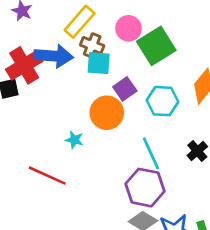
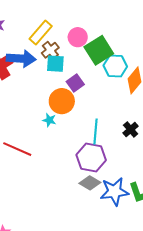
brown cross: (92, 45) -> (50, 50), turned 30
cyan hexagon: (162, 101) -> (115, 66), moved
cyan star: (74, 140) -> (49, 120), moved
cyan line: (151, 153) -> (96, 132), turned 30

